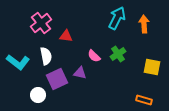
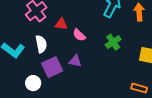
pink semicircle: (94, 56) -> (79, 35), moved

